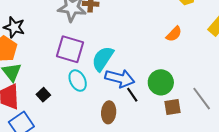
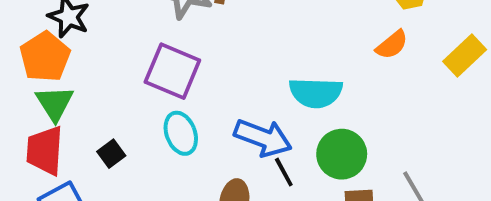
orange semicircle: (174, 34) -> (392, 45), moved
cyan semicircle: (103, 59) -> (316, 93), moved, turned -128

